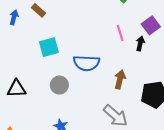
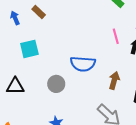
blue arrow: (14, 17) -> (15, 18), turned -40
cyan square: (49, 47) -> (29, 49), moved

